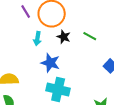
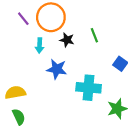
green line: (90, 36) -> (94, 35), turned 48
cyan cross: (58, 90) -> (89, 88), moved

